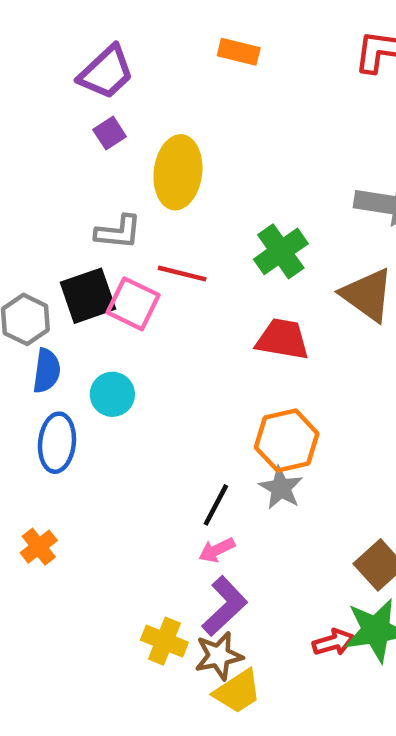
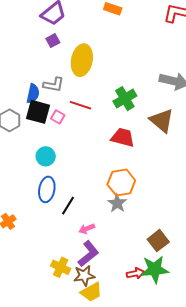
black square: (88, 296) -> (38, 112), turned 30
pink square: (133, 304) -> (58, 117), size x0.6
blue semicircle: (47, 371) -> (33, 94), moved
blue ellipse: (57, 443) -> (47, 189), moved
black line: (216, 505) -> (68, 206), moved

